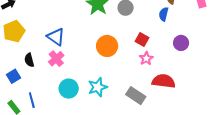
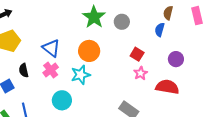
orange circle: (107, 46) -> (89, 51), moved
red semicircle: (164, 81) -> (167, 87), moved
cyan star: (98, 87) -> (81, 75), moved

